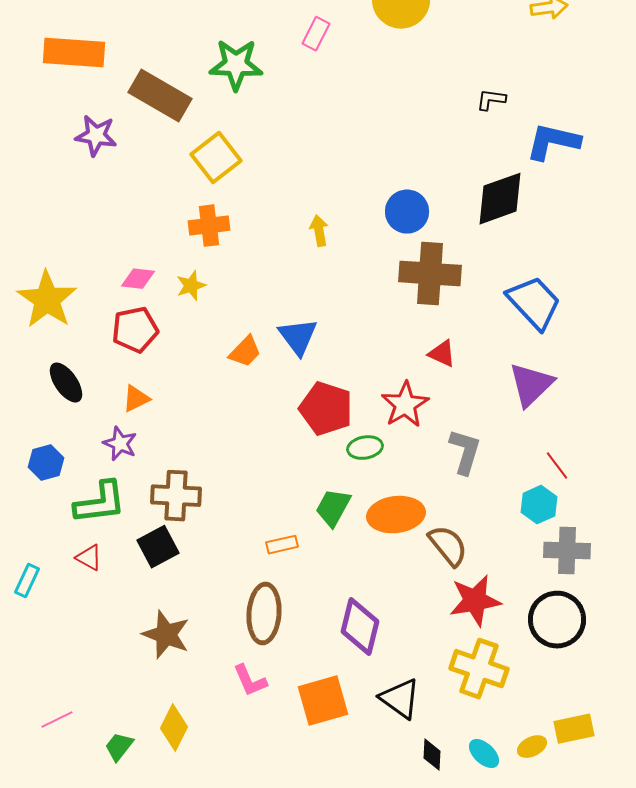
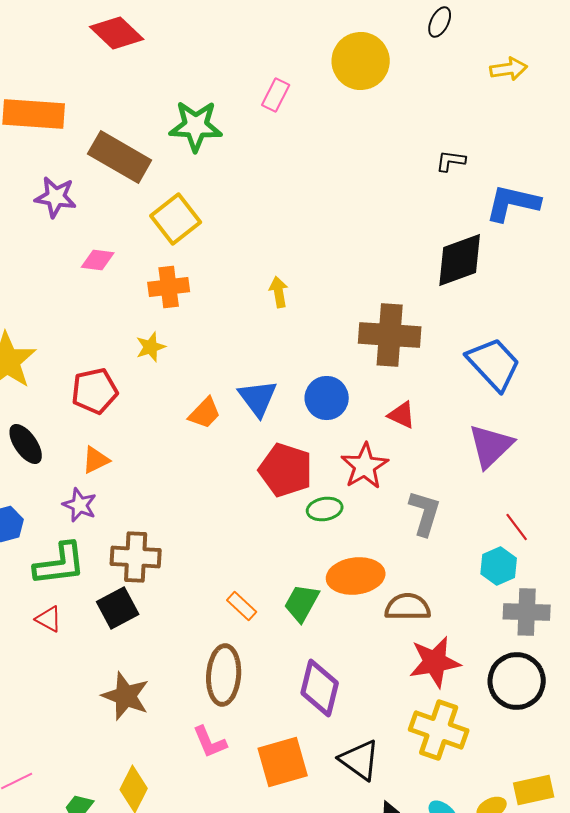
blue circle: (407, 212) -> (327, 398), moved
pink diamond: (138, 279) -> (98, 260), moved
green trapezoid: (333, 508) -> (302, 603), moved
orange rectangle: (282, 545) -> (242, 606), turned 56
brown semicircle: (448, 546) -> (408, 607), turned -51

